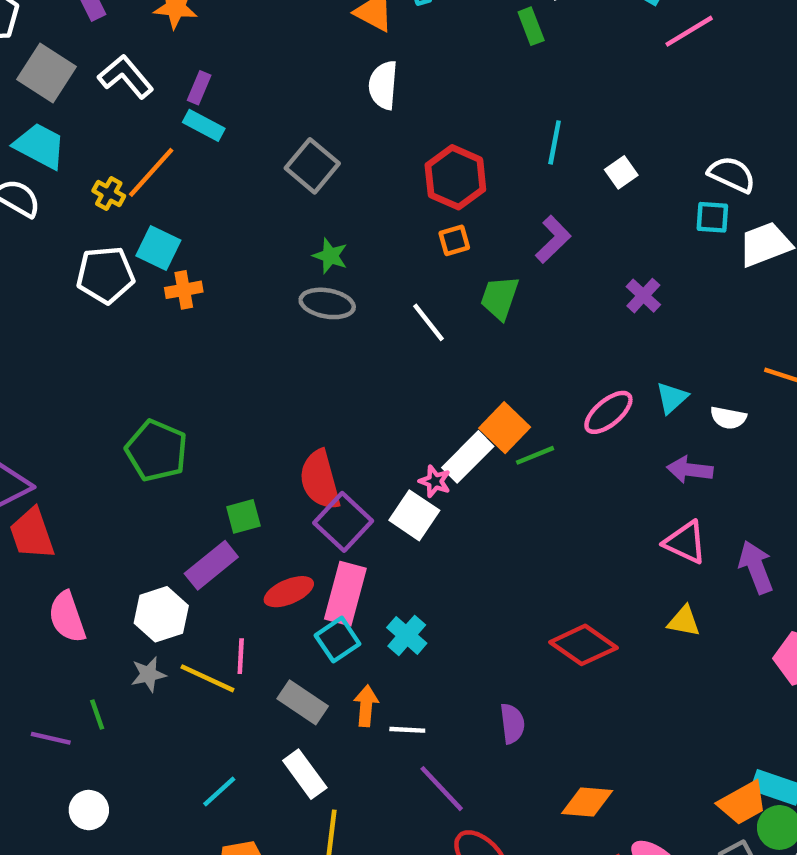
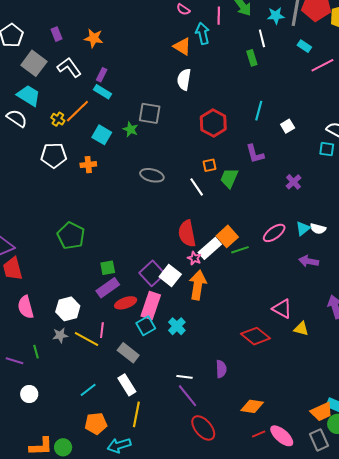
gray square: (312, 166) -> (150, 113), turned -35
purple L-shape: (553, 239) -> (255, 154), turned 115
orange square: (454, 240) -> (209, 165), moved
cyan square: (158, 248) -> (102, 135), moved
green star: (330, 256) -> (131, 129), moved
white semicircle: (728, 418) -> (318, 229), moved
red semicircle: (320, 480) -> (187, 234), moved
white square: (414, 515) -> (170, 275), moved
pink triangle: (685, 542) -> (282, 309), moved
purple rectangle: (211, 565) -> (108, 288), moved
orange arrow: (366, 706) -> (198, 285), moved, size x1.6
white line: (407, 730) -> (185, 377), moved

